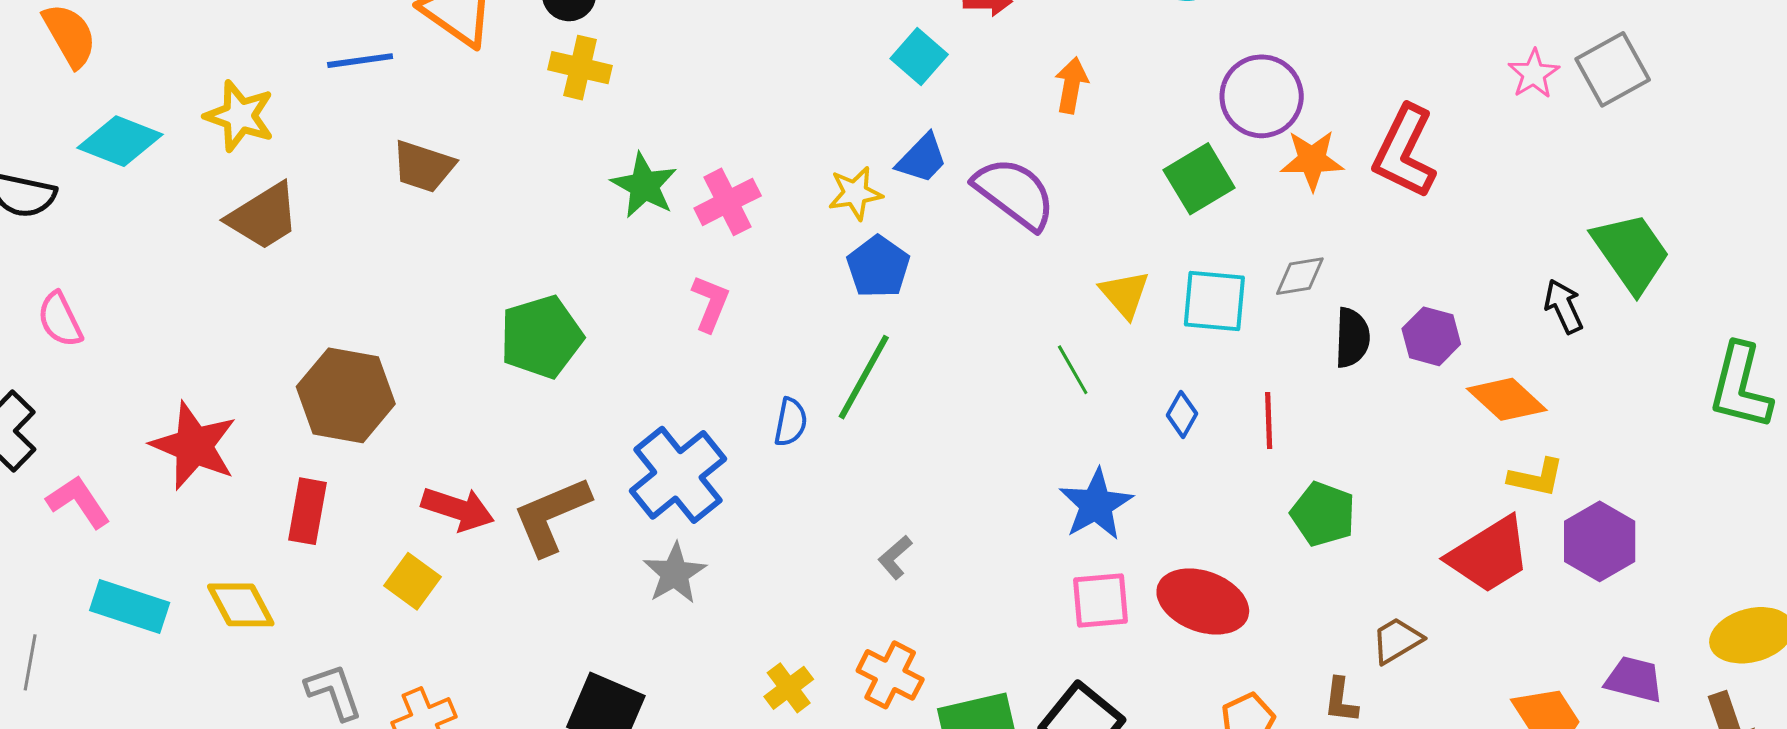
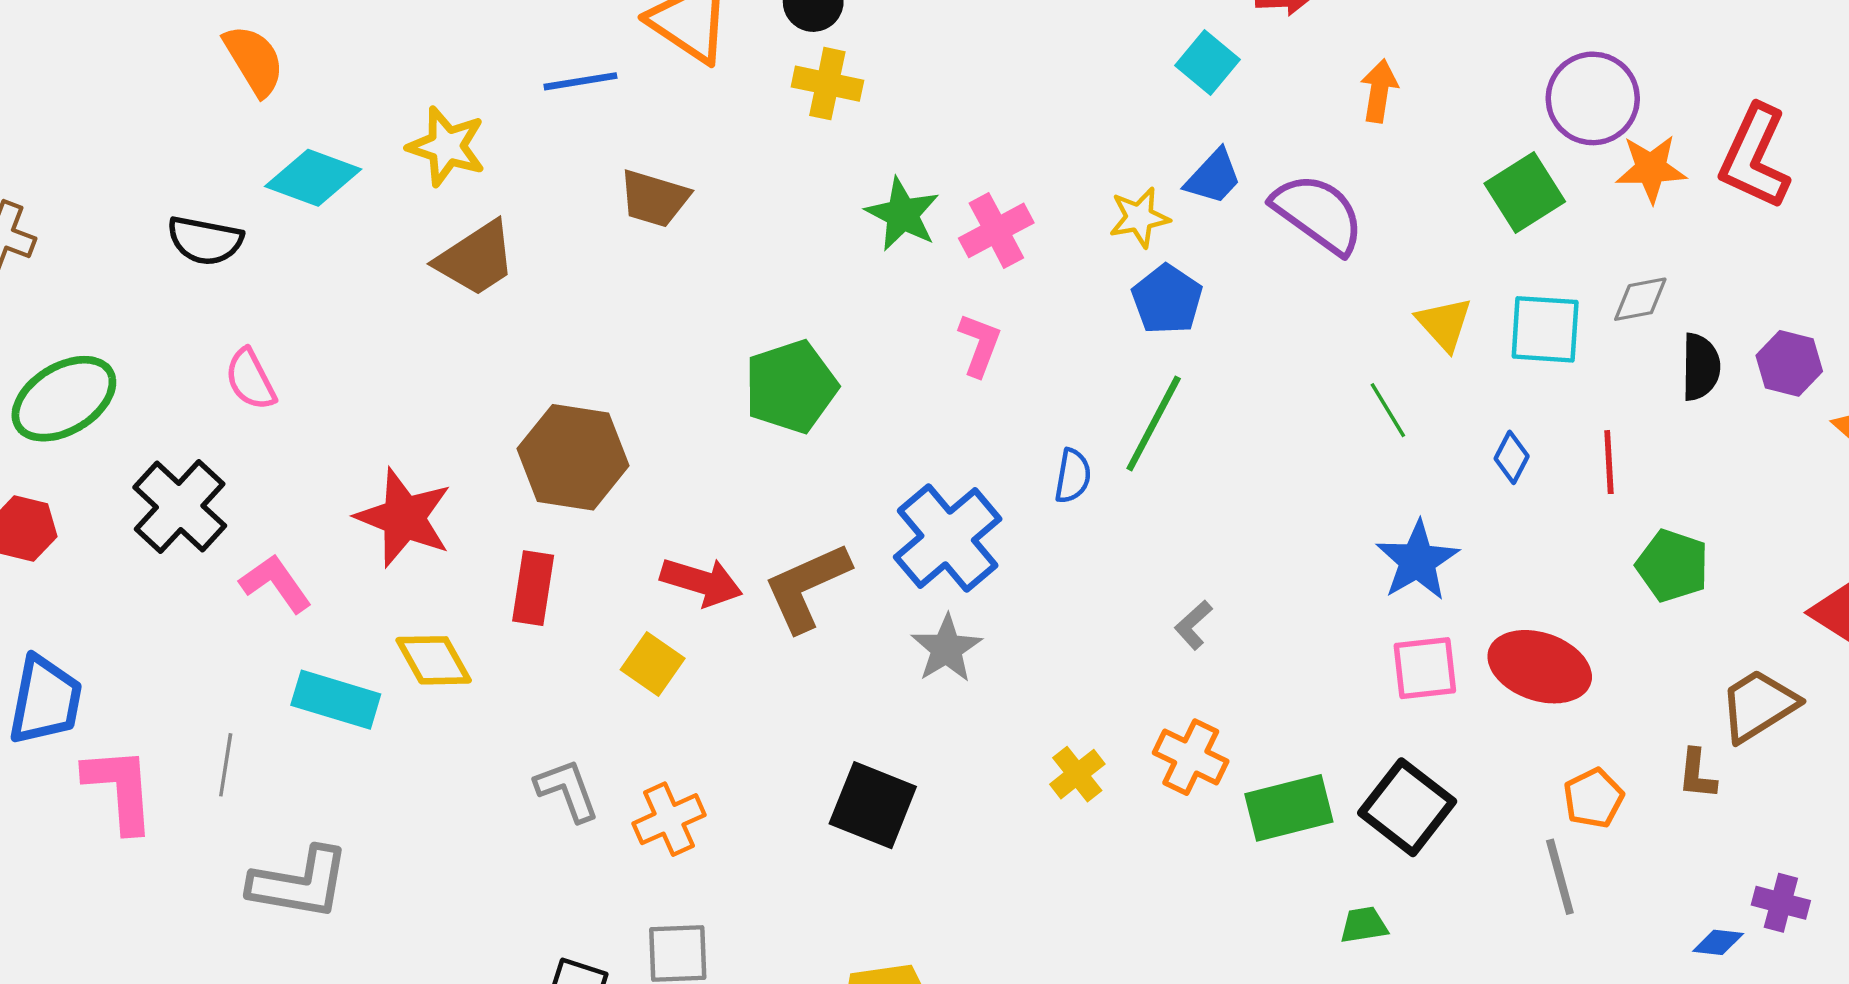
yellow diamond: (241, 605) -> (434, 660), moved
brown trapezoid: (1397, 640) -> (1758, 705), size x1.4

